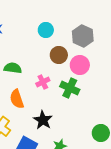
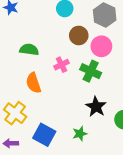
black star: (43, 120) -> (96, 107), moved

